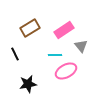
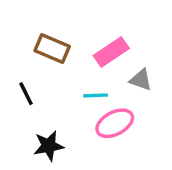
brown rectangle: (30, 28) -> (52, 48), turned 54
gray triangle: (81, 46) -> (141, 80), turned -32

